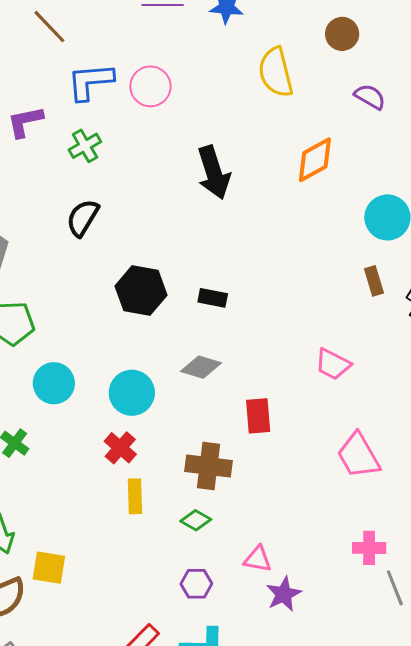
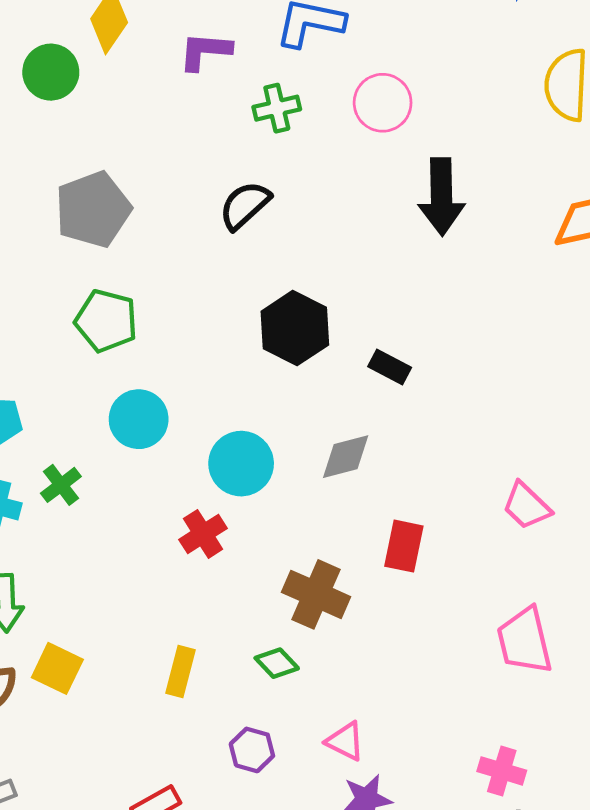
pink circle: (150, 86) -> (383, 103), moved
gray diamond: (201, 367) -> (346, 457), turned -48
yellow rectangle: (135, 496) -> (181, 671), moved

